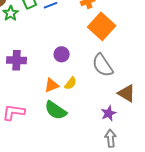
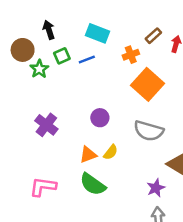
purple cross: (17, 60) -> (46, 125), turned 36
gray semicircle: (103, 65) -> (149, 131), turned -40

